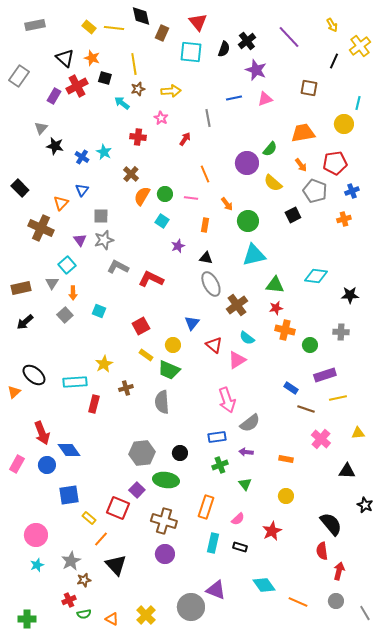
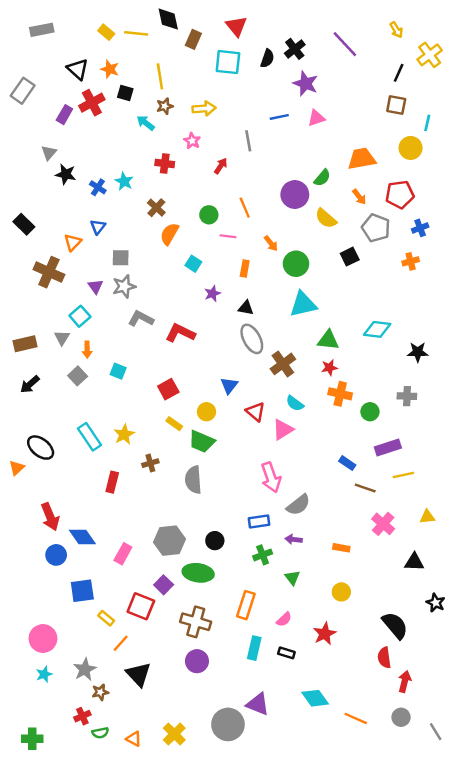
brown square: (309, 88) -> (396, 105), moved
green circle: (165, 194) -> (209, 215), moved
cyan rectangle: (75, 382) -> (90, 437), moved, turned 60
pink rectangle: (17, 464) -> (123, 554), moved

